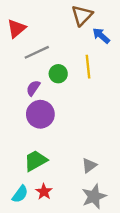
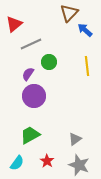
yellow line: (88, 67) -> (87, 66), moved
red star: (44, 192) -> (47, 161), moved
gray star: (94, 196) -> (79, 165), turned -30

